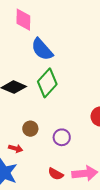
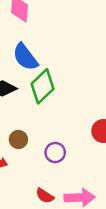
blue semicircle: (42, 49) -> (25, 57), moved

